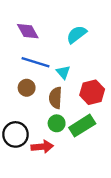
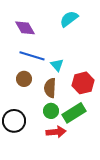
cyan semicircle: (77, 34) -> (69, 19), moved
red arrow: (42, 147) -> (56, 132), moved

